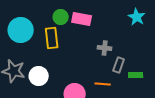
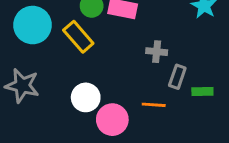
yellow rectangle: (52, 38) -> (78, 37), turned -35
white circle: (39, 76) -> (86, 97), moved

